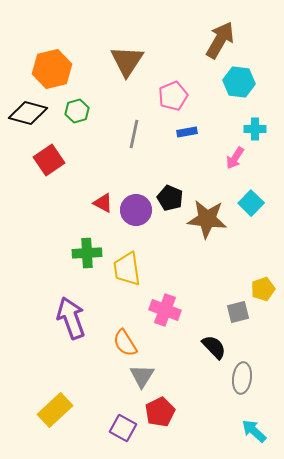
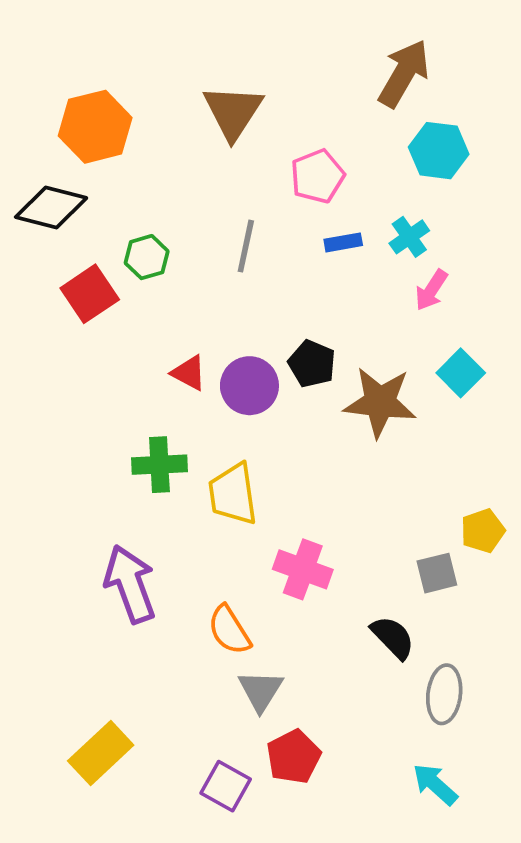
green hexagon: (77, 111) -> (147, 257), moved
cyan cross: (255, 129) -> (409, 237), moved, turned -35
cyan arrow: (254, 431) -> (435, 784), moved

